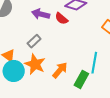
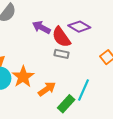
red semicircle: (61, 19) -> (61, 37), size x1.5
gray rectangle: (34, 41) -> (61, 54), moved, turned 40

